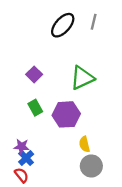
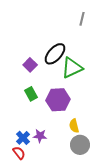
black ellipse: (63, 25) -> (55, 54), moved
purple star: (22, 147) -> (40, 136), moved

